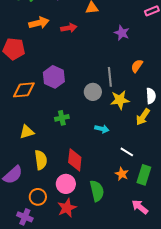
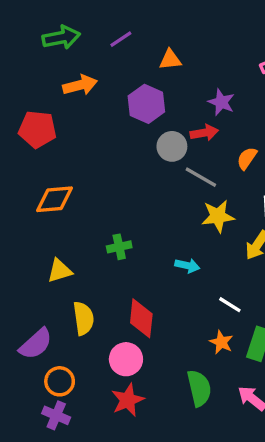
red arrow: (69, 28) -> (204, 133), moved
purple hexagon: (54, 77) -> (146, 104), moved
gray line: (110, 77) -> (201, 177), turned -54
gray circle: (93, 92) -> (172, 146), moved
green semicircle: (97, 191) -> (199, 388), moved
orange circle: (38, 197) -> (60, 381), moved

